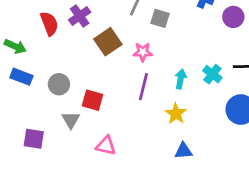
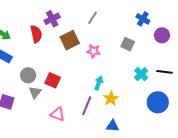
gray square: (160, 18) -> (128, 44), moved
red semicircle: (49, 24) -> (36, 34), moved
cyan arrow: (181, 79) -> (99, 83), moved
gray circle: (59, 84) -> (28, 75), moved
purple line: (143, 87) -> (87, 106), moved

